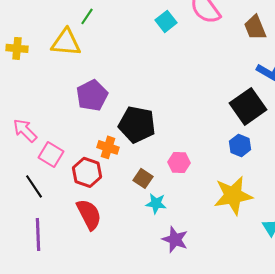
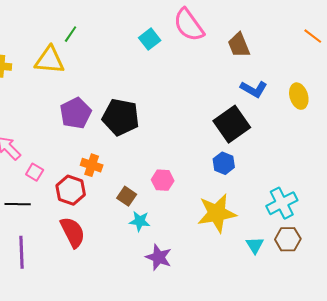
black pentagon: (137, 124) -> (121, 117), moved
pink square: (51, 154) -> (35, 172), size x0.7
black line: (34, 186) -> (18, 204), turned -55

